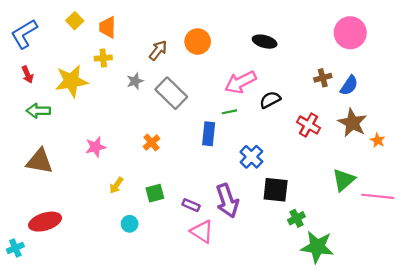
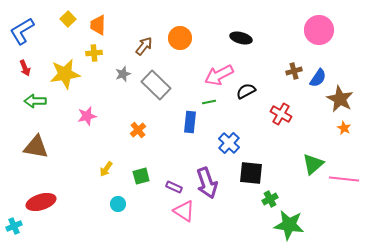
brown star: (352, 123) -> (340, 99), moved
pink star: (96, 147) -> (87, 116), moved

